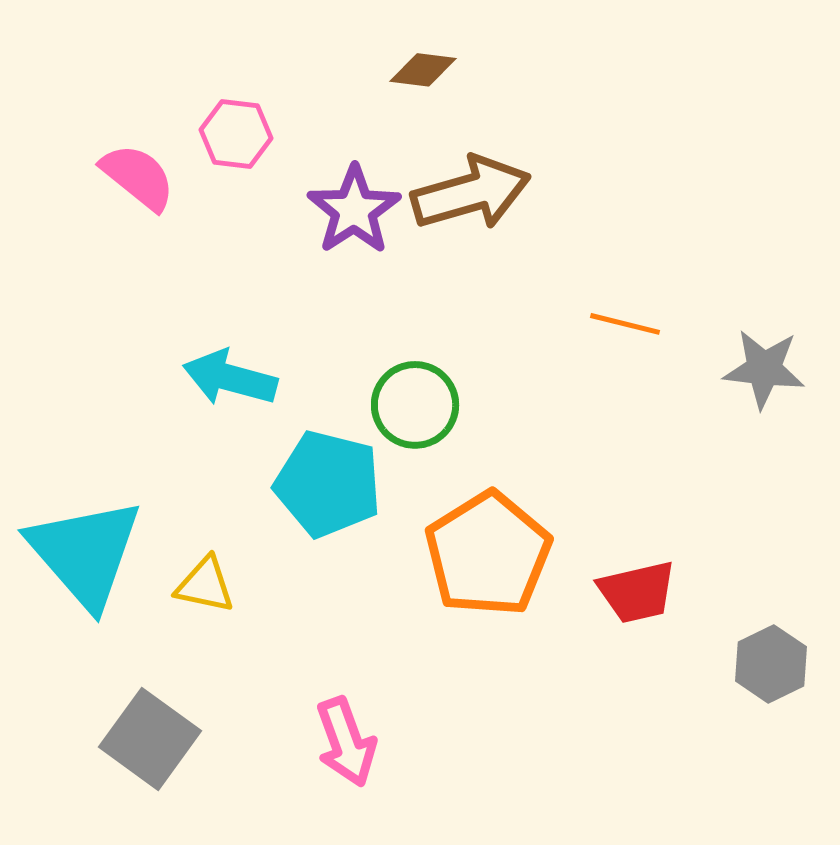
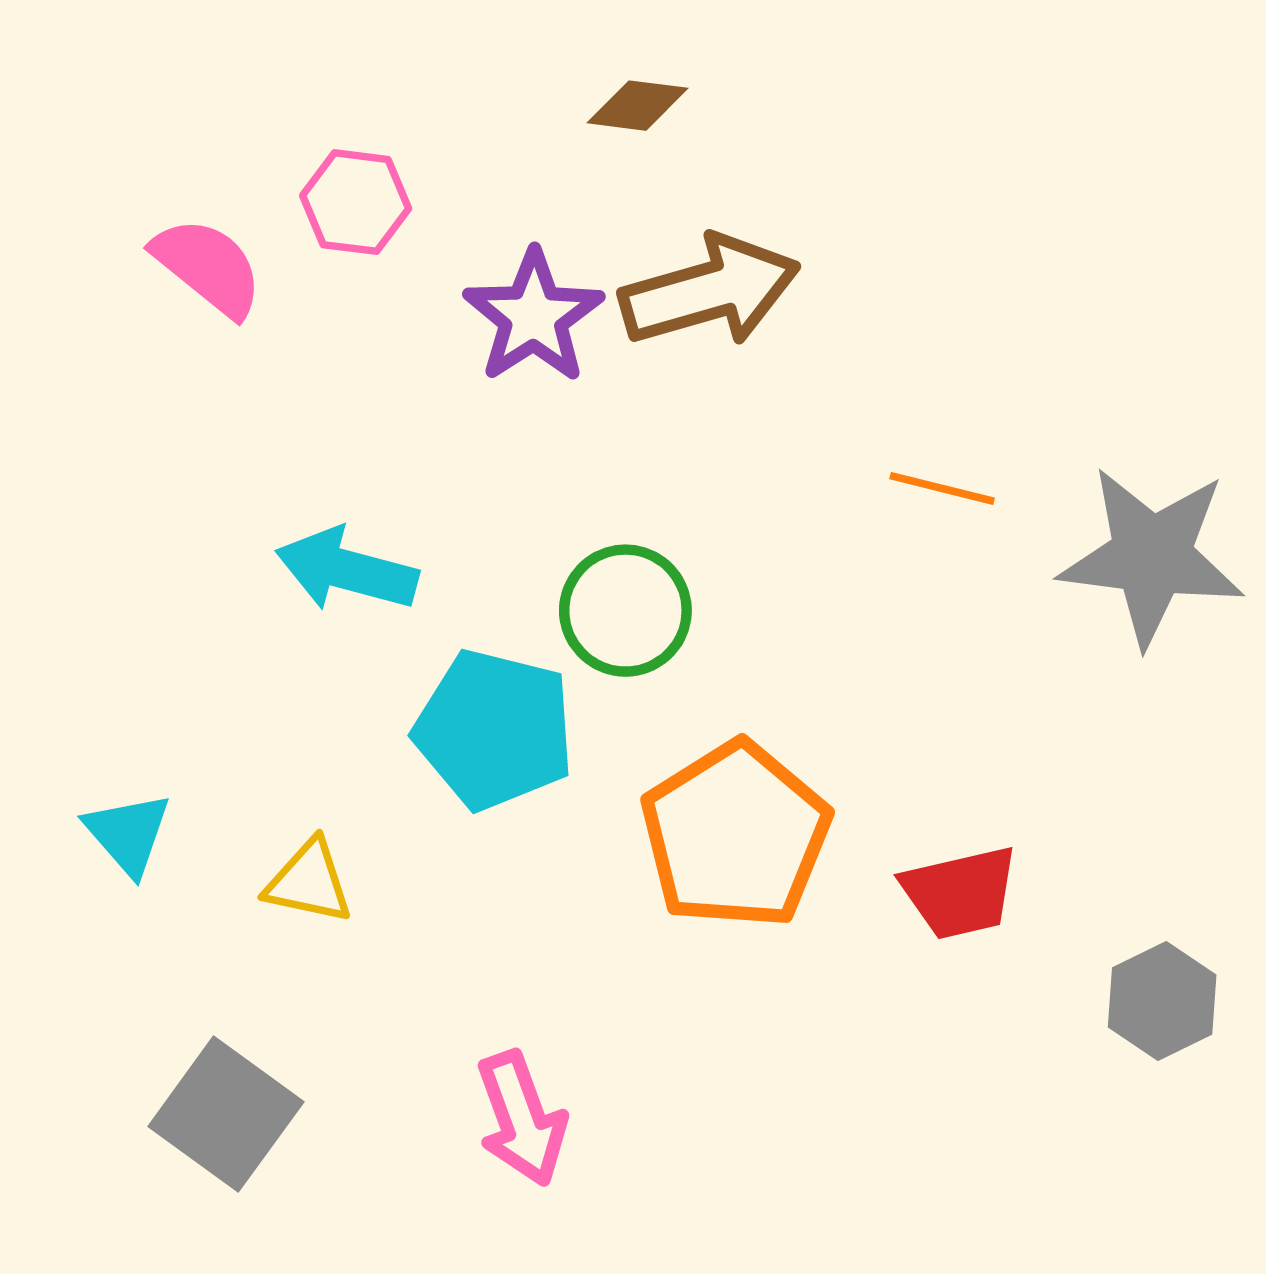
gray star: (764, 369) -> (1152, 556), size x1.5
cyan triangle: (85, 553) -> (128, 834), size x0.5

